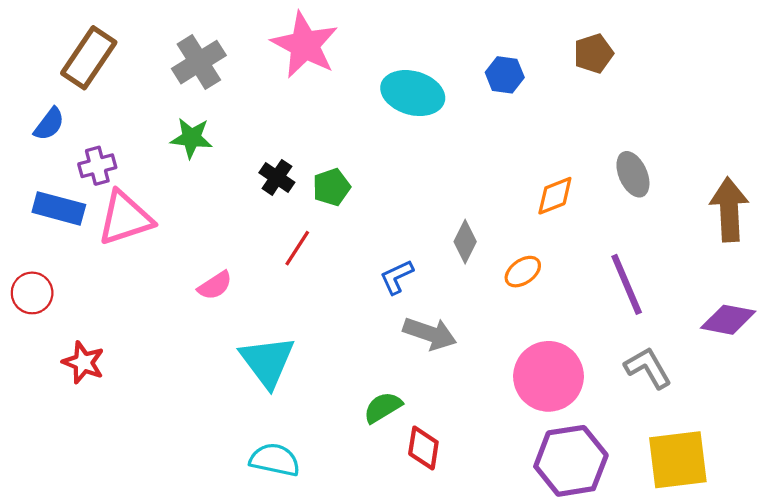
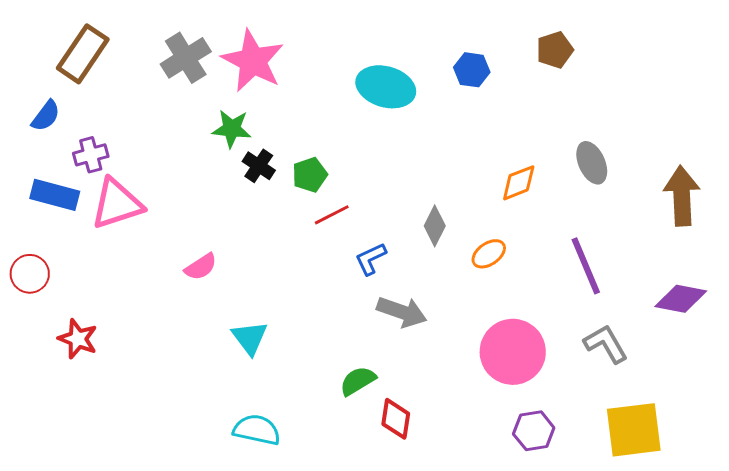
pink star: (305, 45) -> (253, 61), moved
green star: (191, 138) -> (232, 129), moved
red line: (297, 248) -> (332, 215), moved, turned 30
cyan triangle: (267, 361) -> (250, 338), size x0.7
purple hexagon: (571, 461) -> (534, 431), size x0.6

